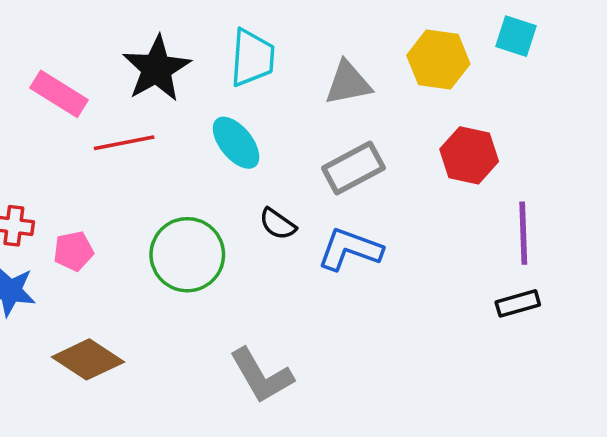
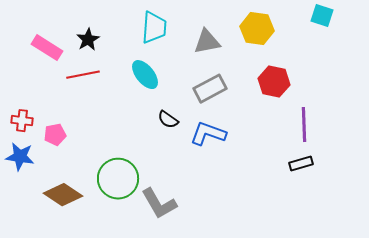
cyan square: (516, 36) -> (322, 16), moved
black star: (157, 69) -> (88, 40), moved, size x0.6
green circle: (187, 255) -> (118, 179), moved

